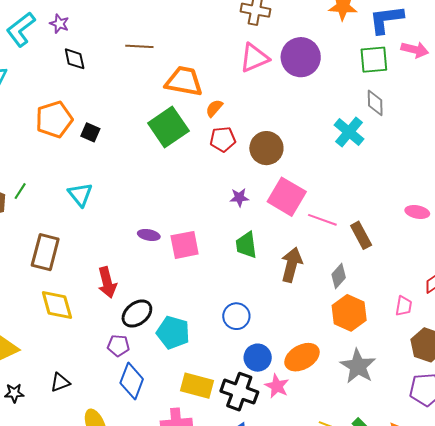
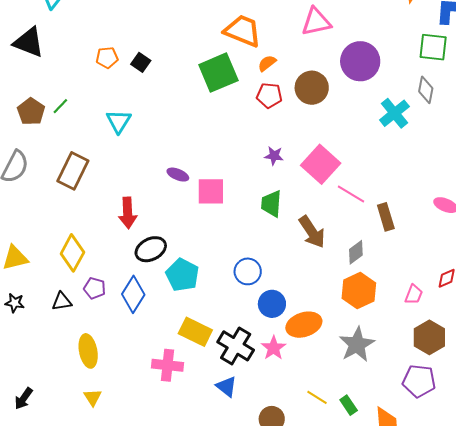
purple circle: (301, 57) -> (360, 61), moved
orange pentagon: (54, 119) -> (107, 58), moved, size x0.6
brown circle: (266, 148) -> (312, 88), moved
brown arrow: (292, 265) -> (312, 232), turned 120
yellow diamond: (57, 305) -> (72, 253), moved, turned 33
purple pentagon: (118, 346) -> (95, 288), moved
blue circle: (258, 358) -> (272, 304), moved
blue diamond: (132, 381) -> (133, 294), moved

